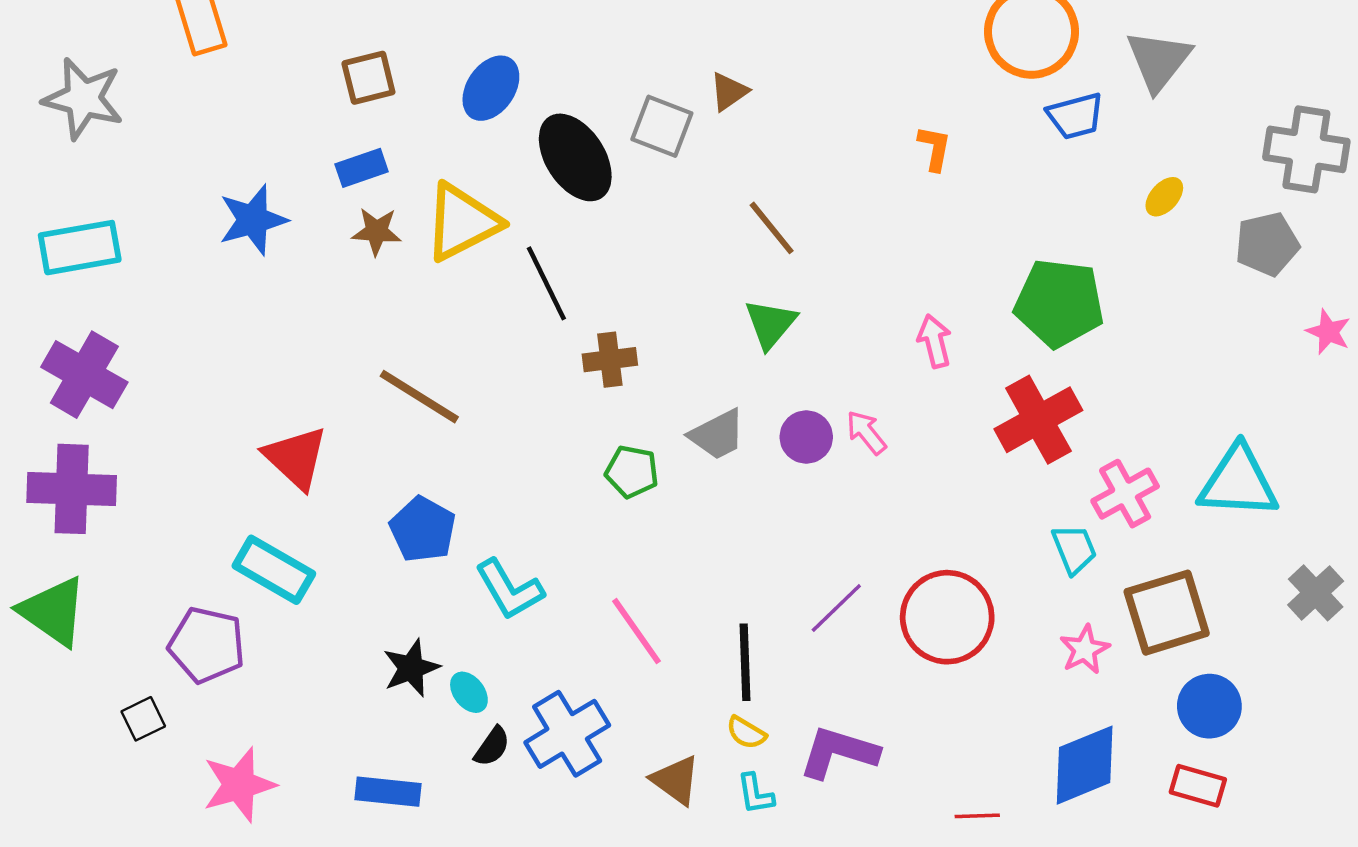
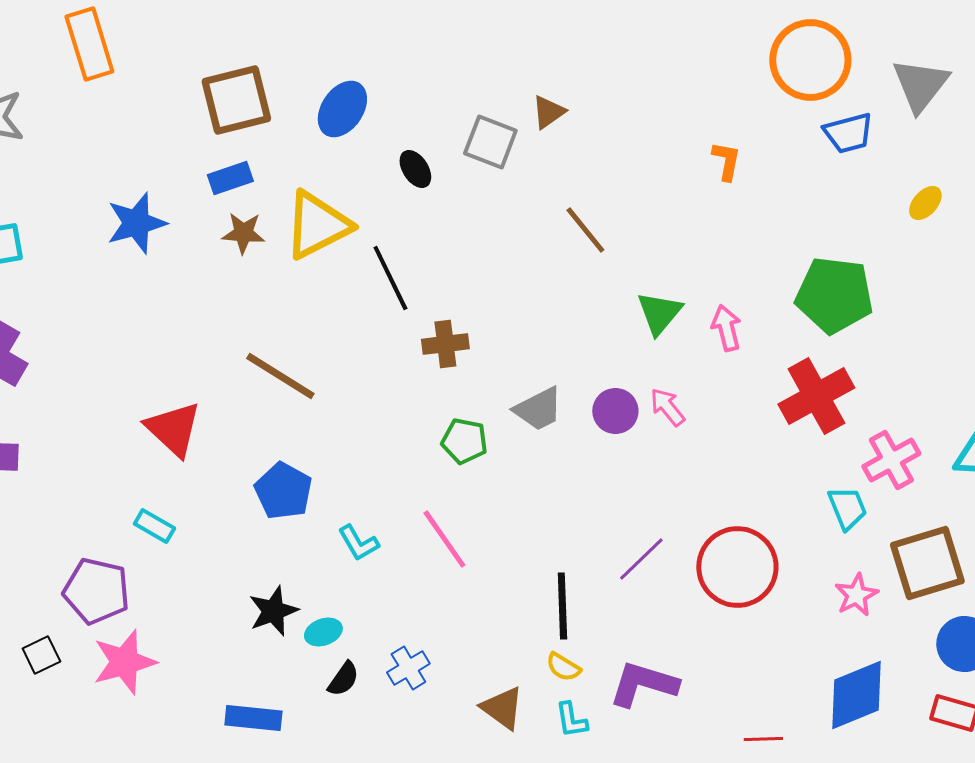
brown square: (368, 78) -> (236, 100), size x1.5
black ellipse: (575, 157) -> (415, 169), size x0.5
green triangle: (770, 324) -> (659, 313), moved
cyan rectangle: (274, 570) -> (154, 526), size x0.6
cyan L-shape: (509, 589) -> (358, 543), size x0.7
pink line: (636, 631) -> (444, 539), moved
cyan ellipse: (469, 692) -> (323, 632), turned -72
blue cross: (567, 734) -> (408, 668), size x0.6
pink star: (239, 785) -> (124, 662), moved

